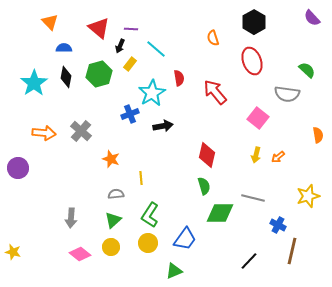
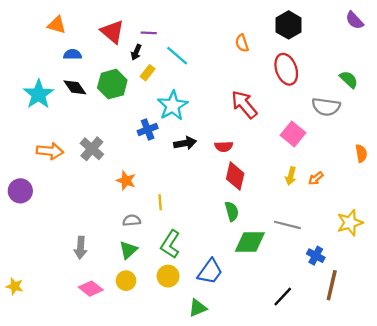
orange triangle: (50, 22) -> (57, 25), turned -30
black diamond: (66, 77) -> (75, 87), turned -45
red semicircle: (179, 78) -> (224, 147), moved, turned 98

